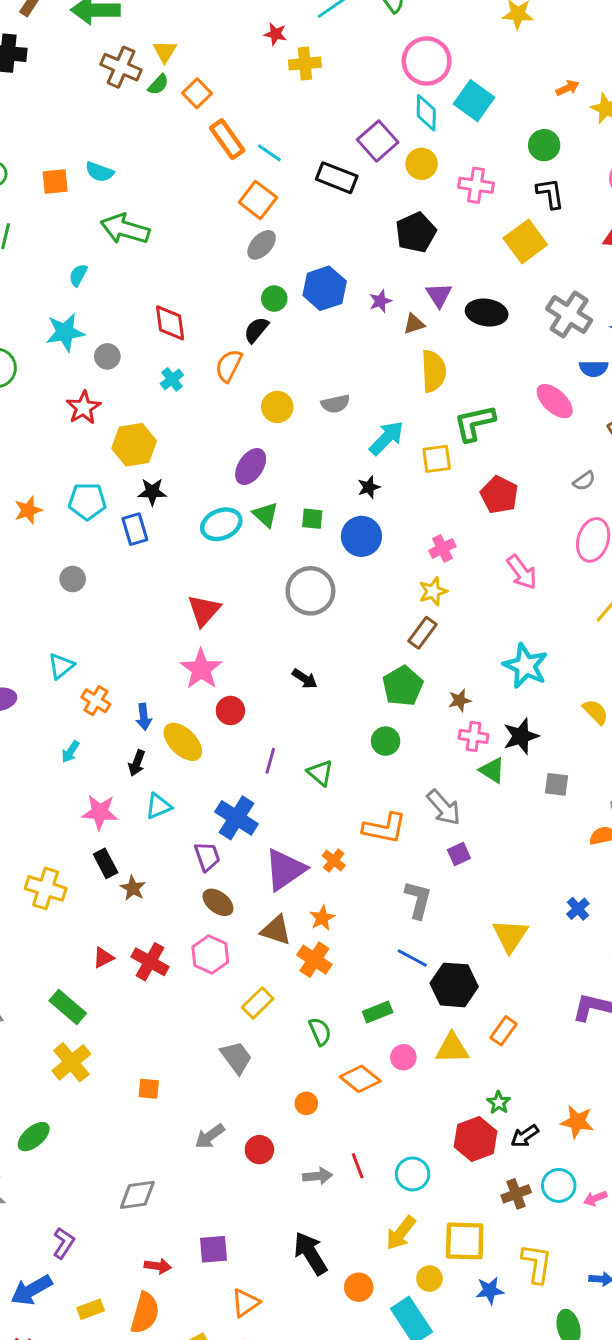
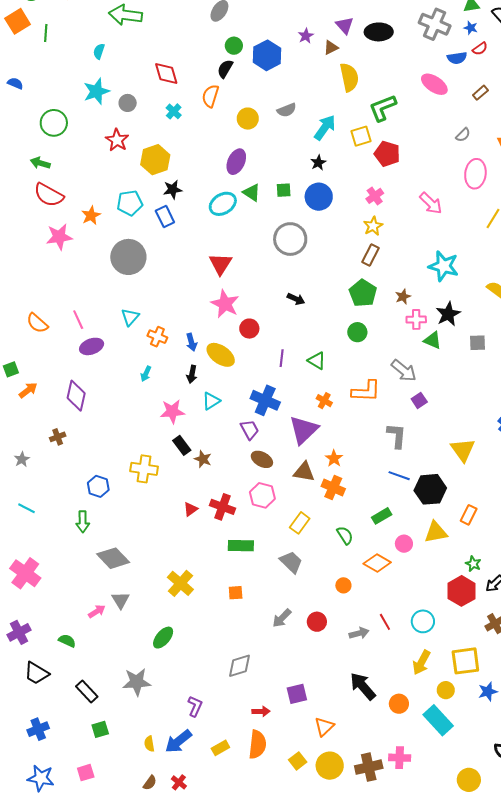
blue hexagon: (325, 288) -> (267, 55), moved
red pentagon: (499, 495) -> (387, 154), moved
gray circle: (73, 579) -> (128, 257), size x2.0
orange cross: (334, 861) -> (324, 401), moved
green rectangle: (68, 1007) -> (241, 546), moved, turned -30

